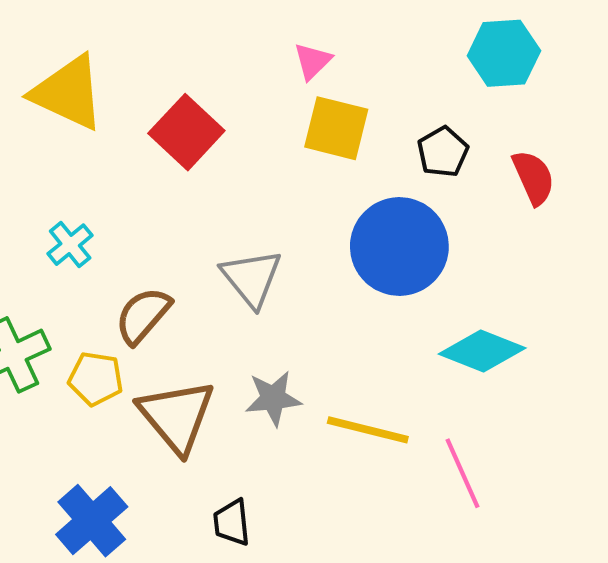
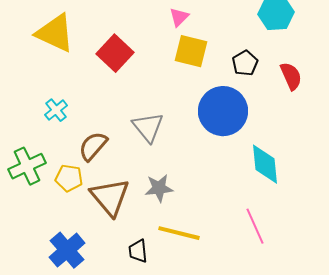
cyan diamond: (482, 351) -> (265, 164), turned 63
yellow line: (368, 430) -> (179, 233), moved

